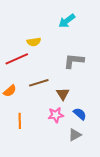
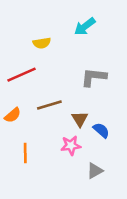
yellow semicircle: (34, 42) -> (42, 43), moved
blue semicircle: (80, 114) -> (101, 130), moved

